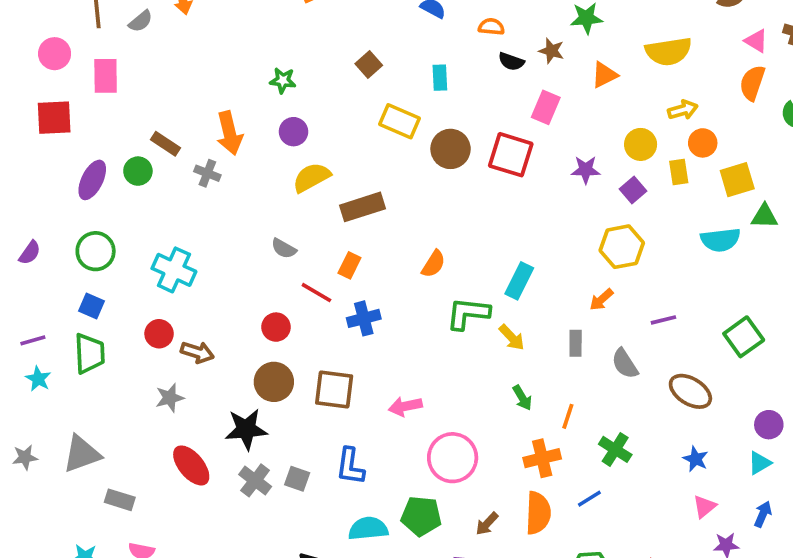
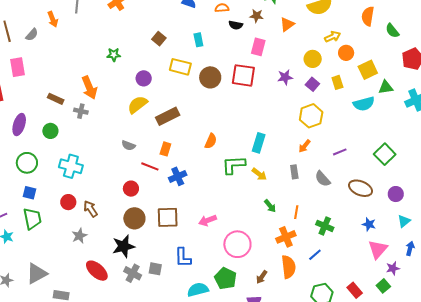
purple circle: (293, 132) -> (144, 78), moved
green circle: (138, 171) -> (50, 131), moved
yellow rectangle: (679, 172) -> (337, 82), moved
brown arrow: (197, 352) -> (91, 209), turned -132
purple circle: (769, 425) -> (396, 194), moved
pink triangle: (704, 507) -> (378, 249), size x1.5
green pentagon: (421, 516) -> (225, 278), turned 30

